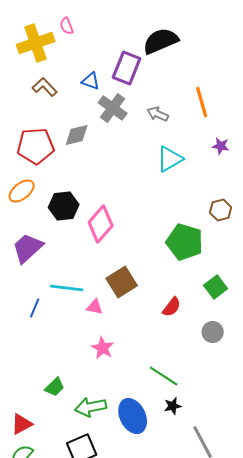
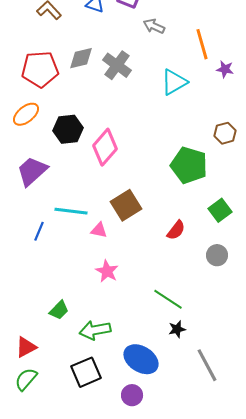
orange line: (202, 102) -> (202, 44), moved
gray cross: (113, 108) -> (117, 65), moved
gray arrow: (158, 114) -> (154, 26), moved
blue ellipse: (133, 416) -> (141, 359), moved, turned -32

